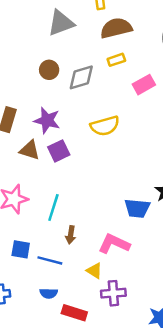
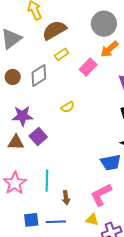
yellow semicircle: (105, 126) -> (68, 107), size x0.6
pink L-shape: (114, 244) -> (101, 195), turned -35

